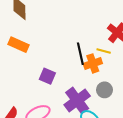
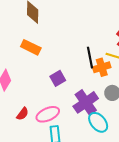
purple square: (47, 76) -> (58, 78), turned 35

